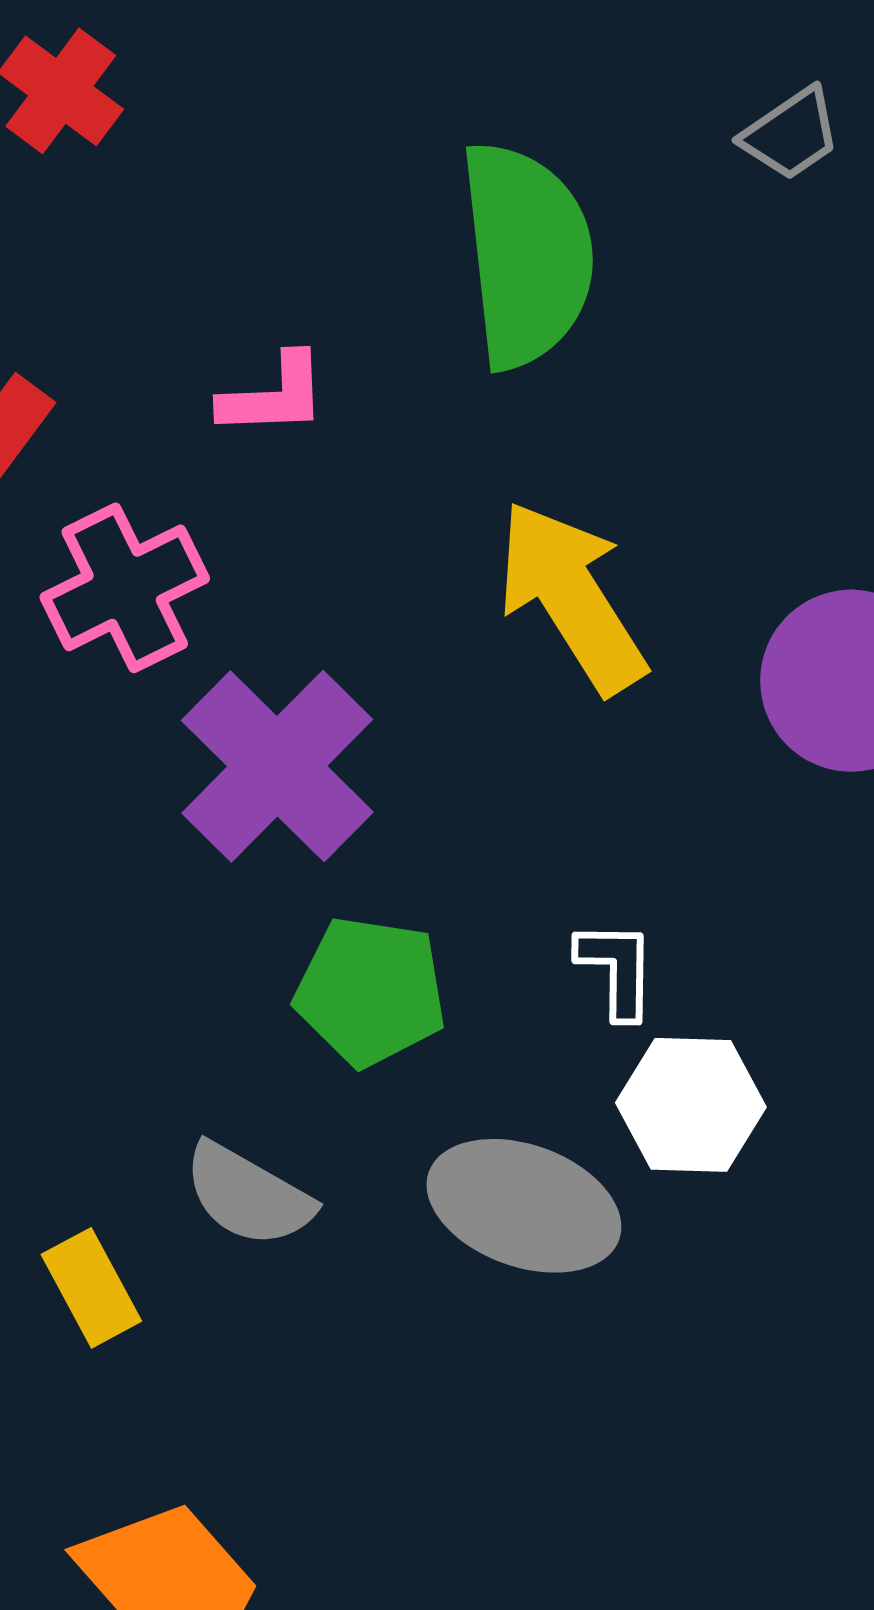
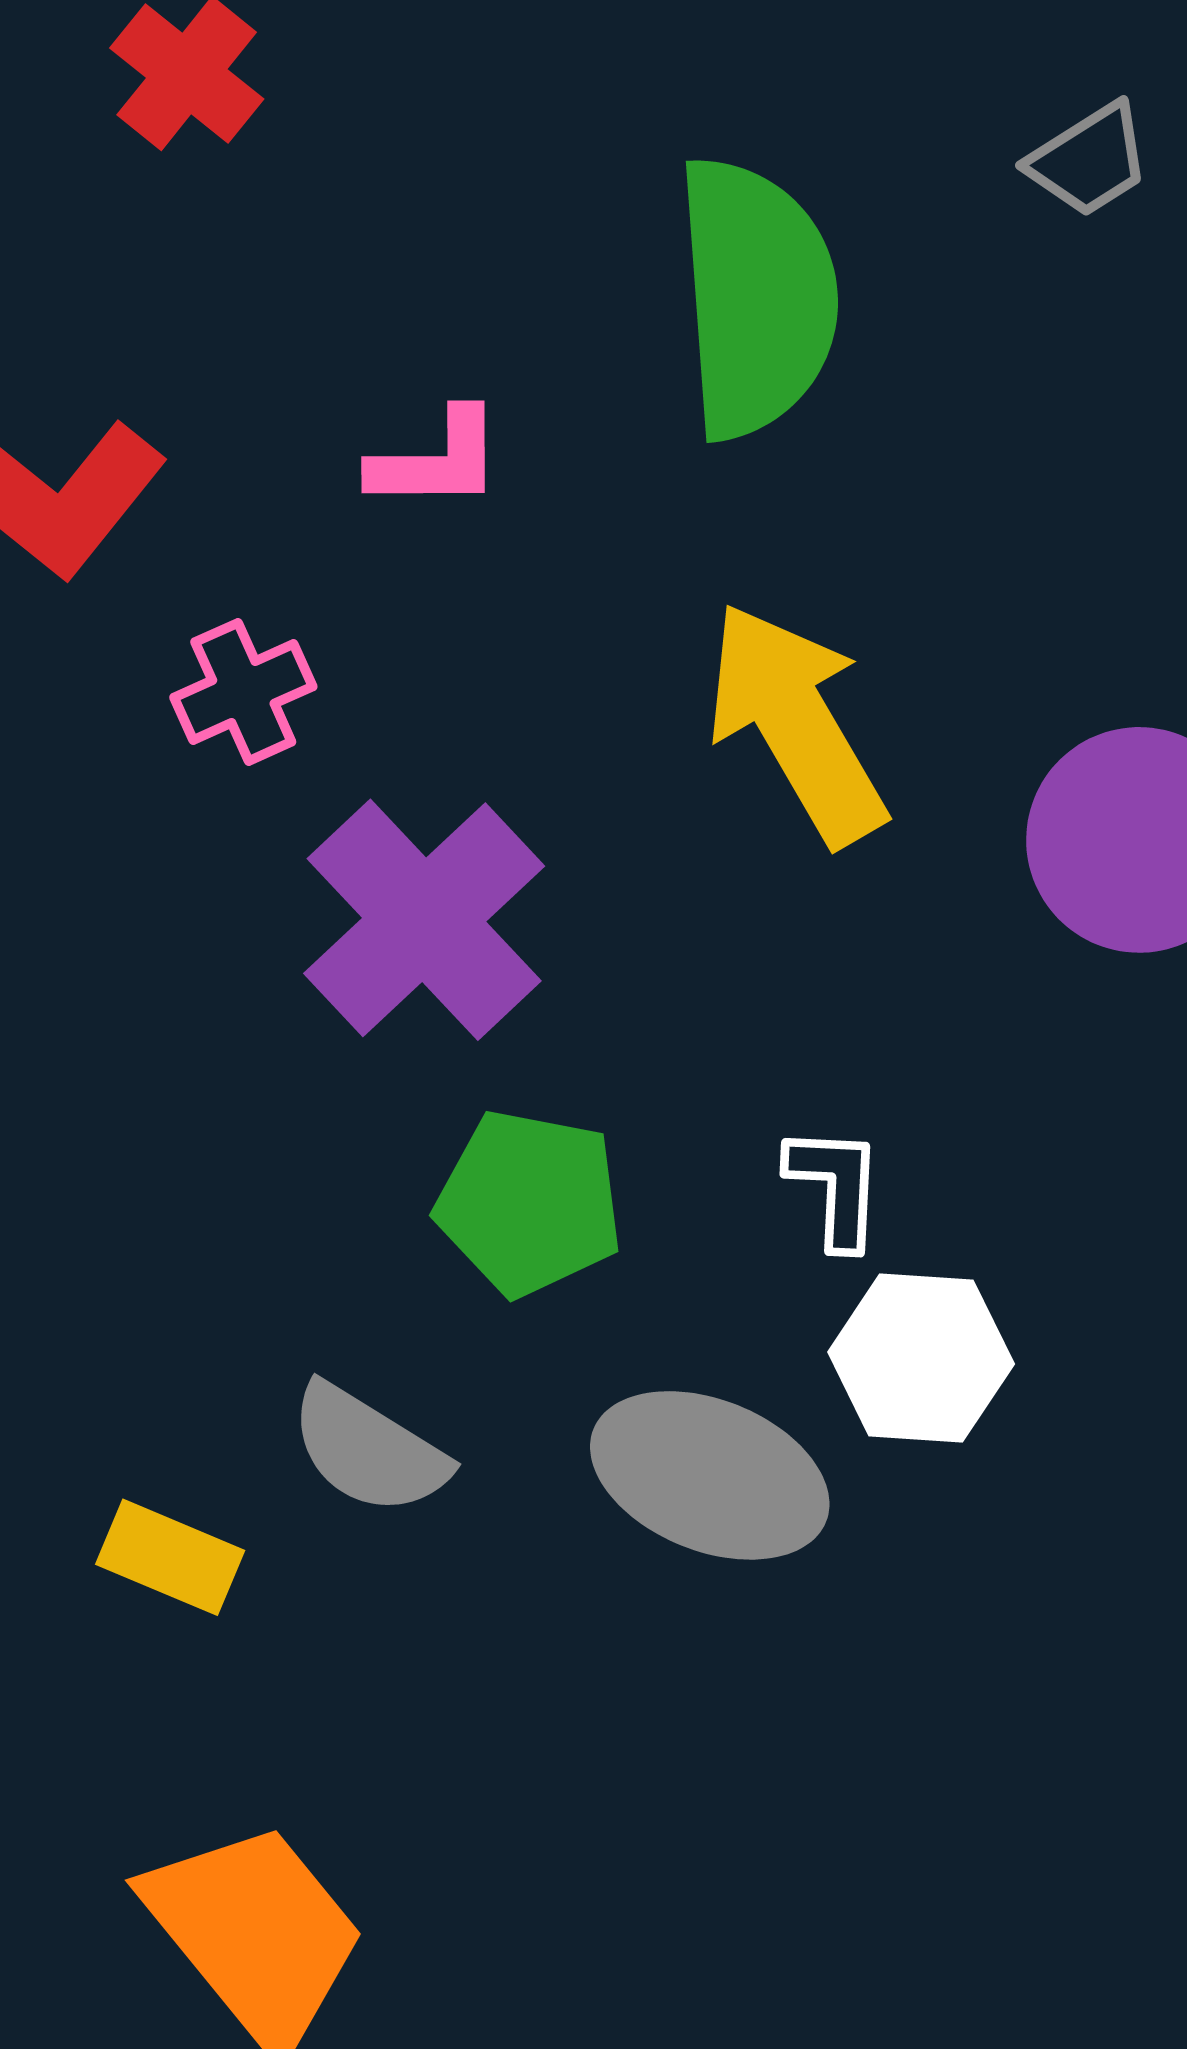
pink cross: (125, 588) -> (243, 692), size x0.7
yellow rectangle: (91, 1288) -> (170, 1557), turned -41

